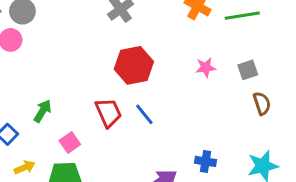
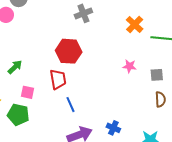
red hexagon: (134, 65) -> (69, 51), moved
blue line: (144, 114) -> (70, 105), moved
pink square: (70, 142) -> (27, 92), turned 32

